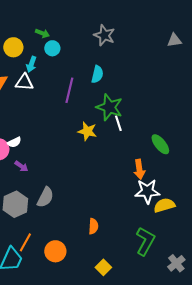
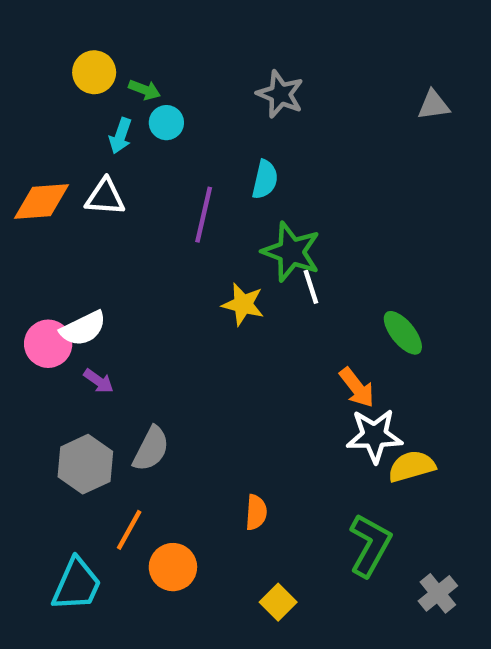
yellow circle: (13, 47) -> (94, 72), moved
cyan arrow: (31, 64) -> (120, 136), moved
white semicircle: (14, 142) -> (83, 328), size x1.5
orange arrow: (139, 169) -> (357, 388), turned -30
orange line: (25, 242) -> (129, 530), moved

